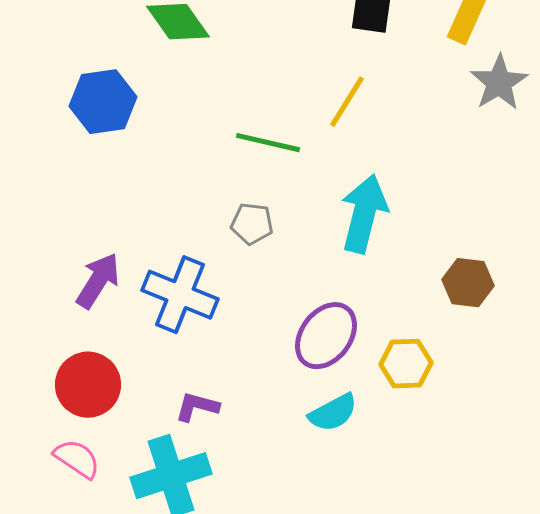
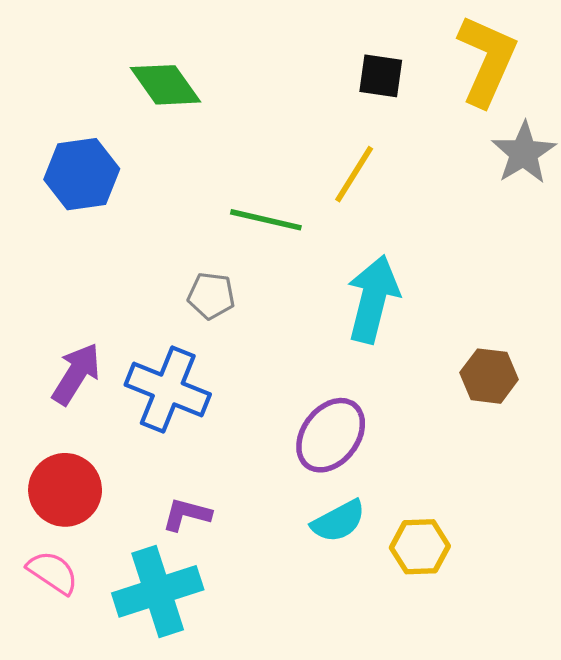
gray pentagon: (252, 224) -> (211, 296), moved
yellow hexagon: (406, 364) -> (420, 547), moved

